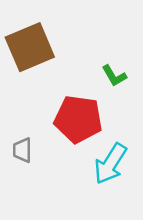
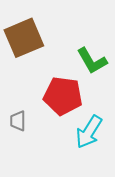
green L-shape: (114, 76) -> (92, 61), size x1.5

